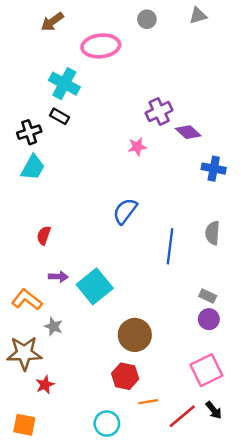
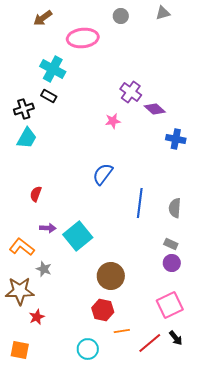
purple cross: (159, 112) -> (131, 92), turned -30
gray semicircle: (212, 233) -> (175, 208), moved

